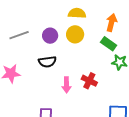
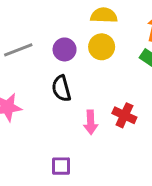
black semicircle: (47, 62) -> (61, 89), turned 84

